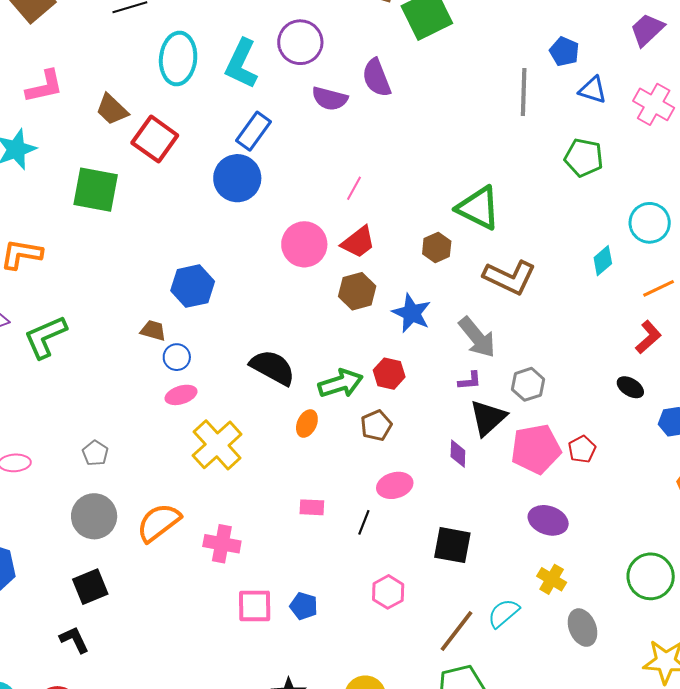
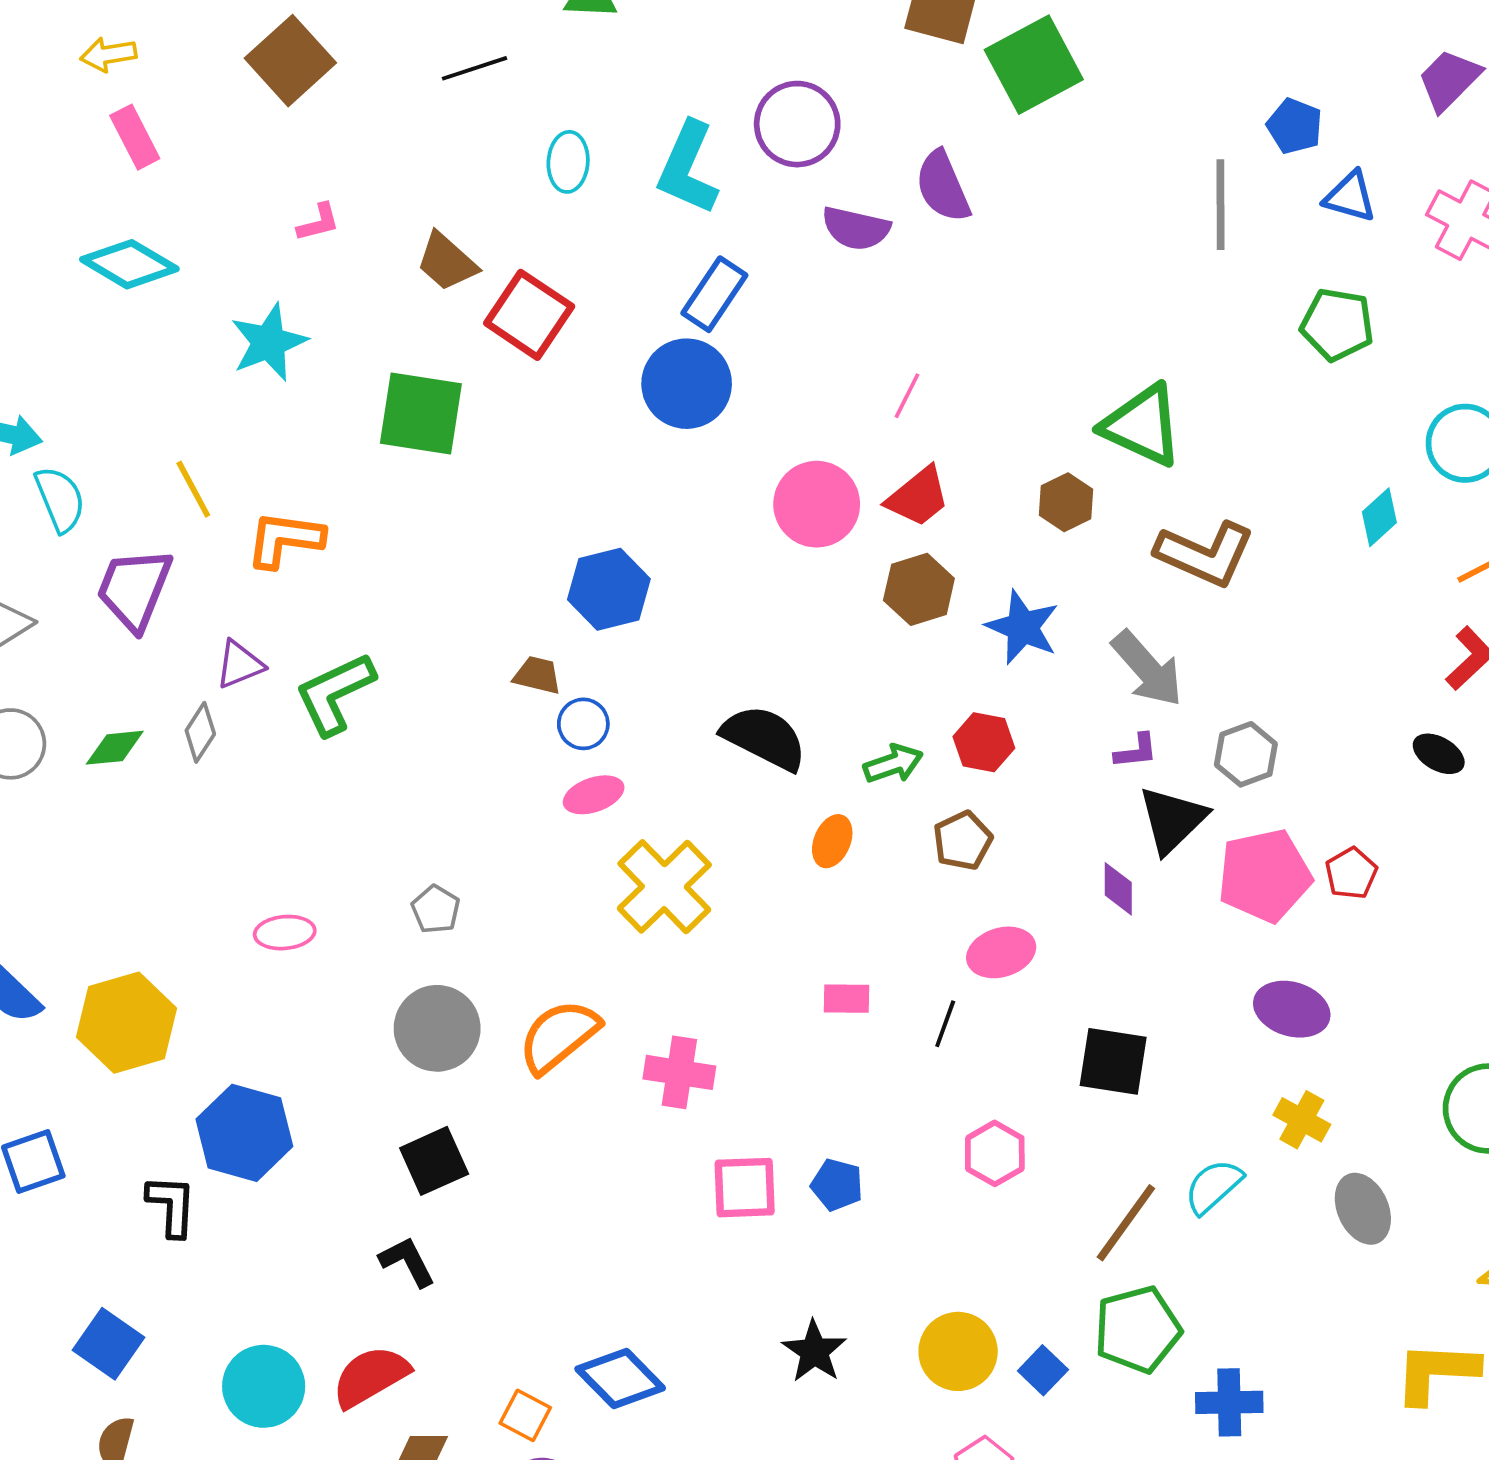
cyan ellipse: (178, 59) -> (568, 162), size x0.6
pink L-shape: (44, 86) -> (318, 222), size x0.6
green arrow: (341, 383) -> (893, 764), size x0.7

